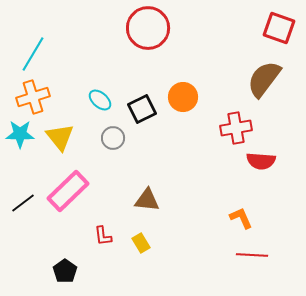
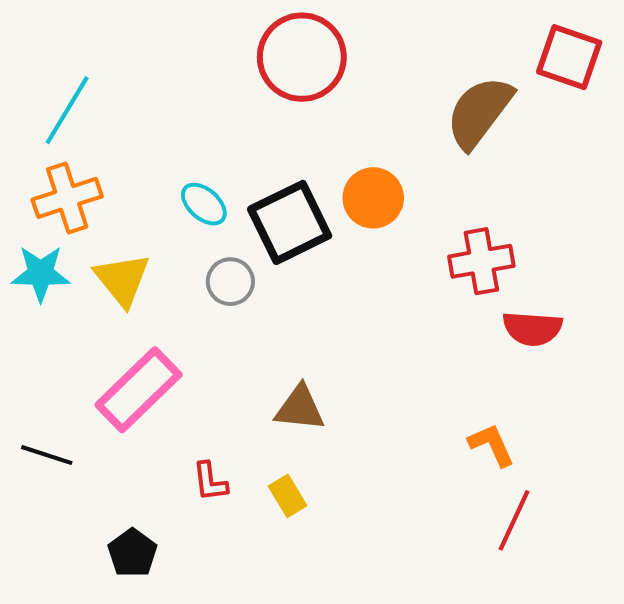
brown semicircle: (264, 79) -> (479, 112), moved
black square: (142, 109) -> (290, 222), size x1.4
black line: (23, 203) -> (47, 455), moved, turned 55
red line: (252, 255) -> (514, 520), turned -68

